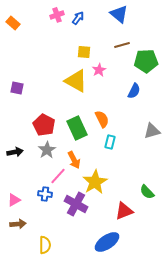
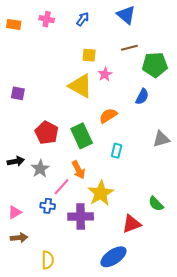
pink cross: (57, 15) -> (47, 19), moved, turned 32
orange rectangle: (13, 23) -> (14, 24), turned -32
orange semicircle: (102, 119) -> (108, 116), moved, turned -96
gray star: (47, 150) -> (40, 169), moved
purple cross: (76, 204) -> (81, 216), turned -30

